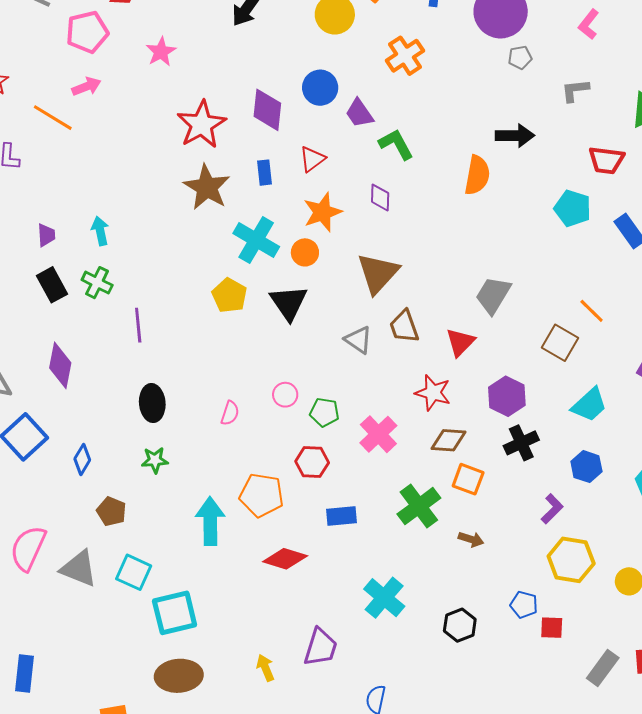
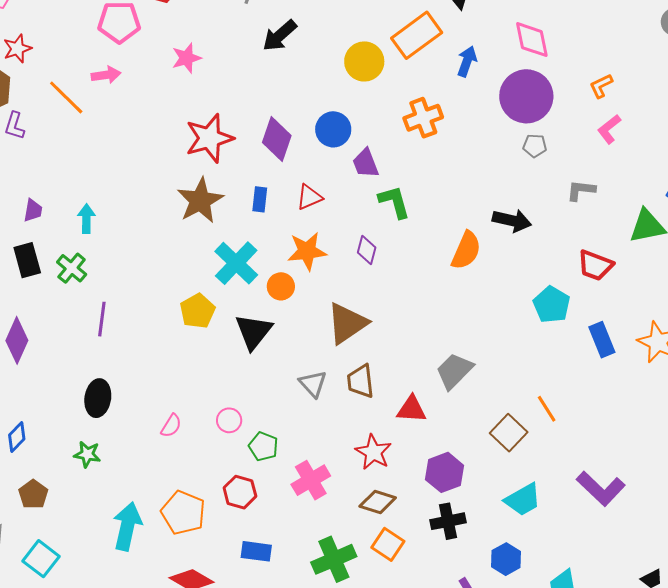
red triangle: (460, 342) -> (412, 409), turned 36

